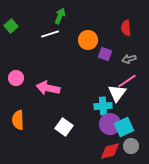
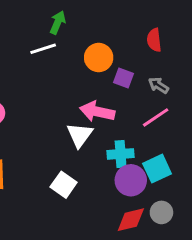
gray arrow: (129, 59) -> (159, 85), turned 48
pink arrow: (48, 88) -> (97, 112), moved
white triangle: (117, 93) -> (80, 135), moved
cyan square: (124, 127) -> (157, 169), moved

